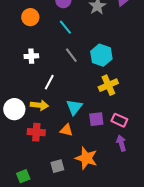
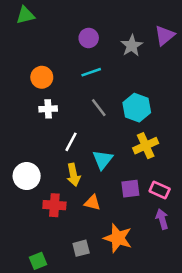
orange circle: (30, 17) -> (42, 77), moved
cyan line: (65, 27) -> (91, 72), turned -70
yellow arrow: (39, 105) -> (73, 175), moved, turned 72
cyan triangle: (74, 107) -> (103, 160), moved

